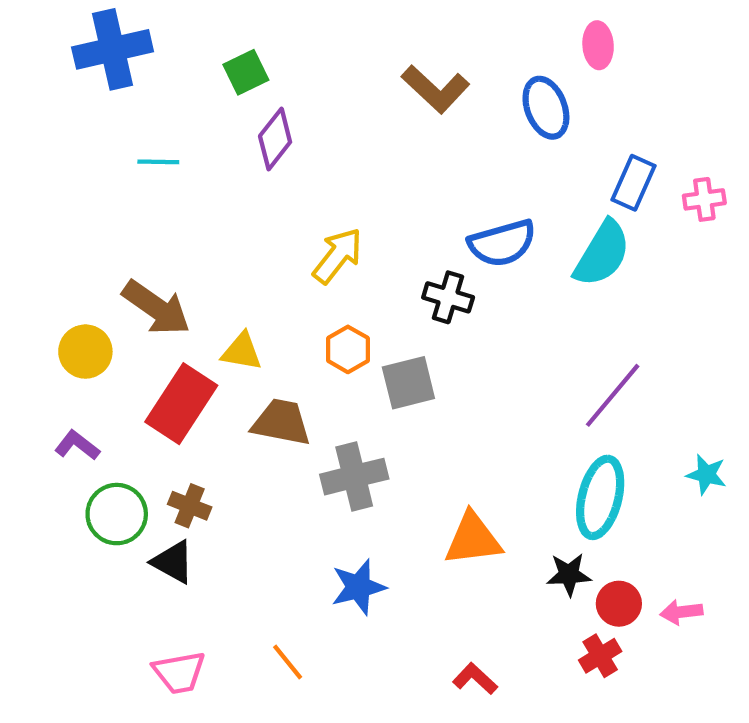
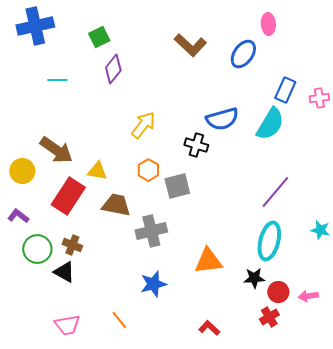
blue ellipse: (546, 108) -> (243, 54), turned 56

